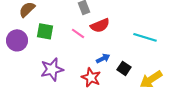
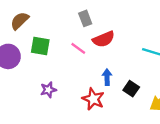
blue arrow: (103, 58) -> (107, 77), turned -64
purple star: (52, 69) -> (48, 90), size x0.6

